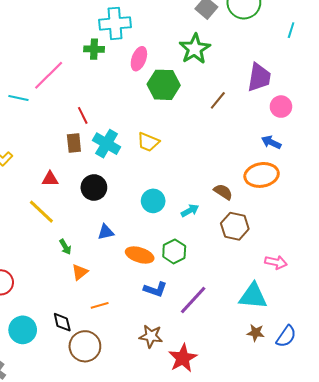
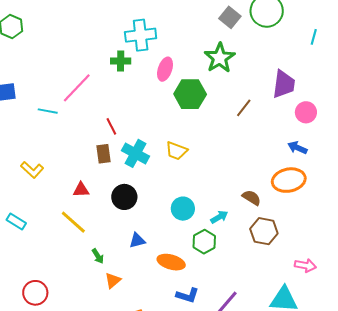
green hexagon: (174, 251) -> (204, 242), moved

